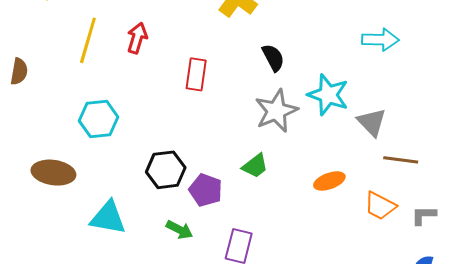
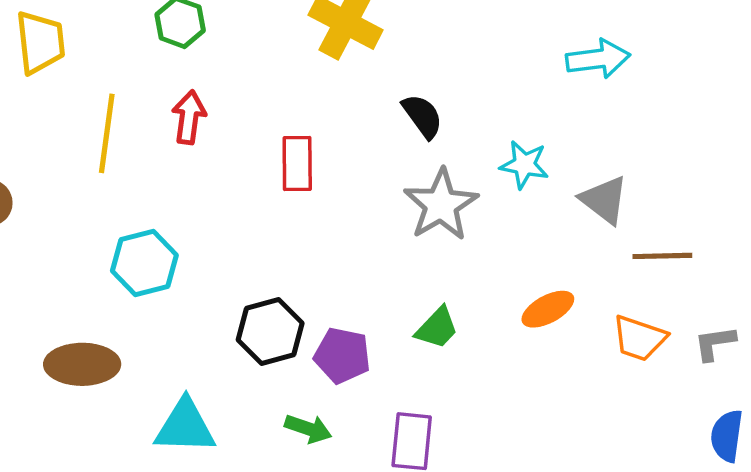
cyan star: (328, 95) -> (524, 165), size x0.7
green trapezoid: (255, 166) -> (437, 328), moved

